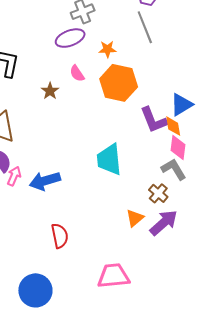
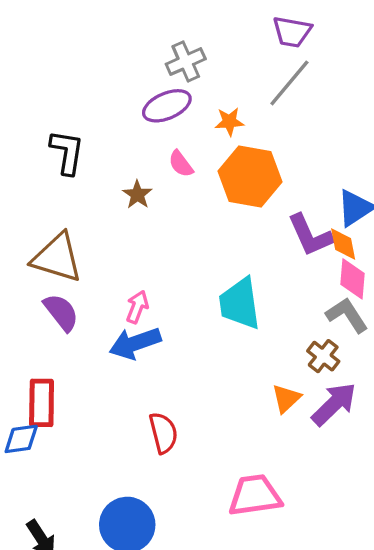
gray line: (145, 27) -> (289, 83), turned 64
pink arrow: (14, 176) -> (137, 307), moved

